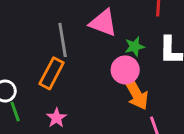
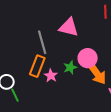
green star: (135, 47) -> (70, 67), moved
pink star: (56, 118) -> (51, 76), moved

